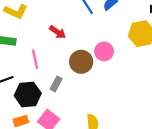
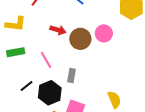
brown circle: (81, 62) -> (80, 39), moved

